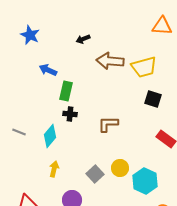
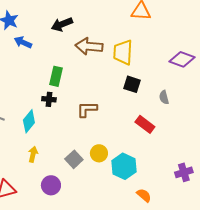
black arrow: (83, 39) -> (62, 24), size x1.5
yellow trapezoid: (144, 67) -> (123, 52), turned 108
blue arrow: (48, 70) -> (23, 42), moved
green rectangle: (66, 91) -> (56, 76), moved

